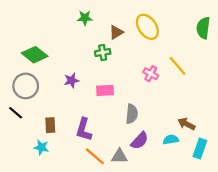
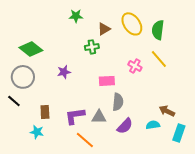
green semicircle: (203, 28) -> (158, 30), moved
pink rectangle: (105, 90) -> (107, 81), moved
purple L-shape: (84, 130) -> (75, 116), turned 65
gray triangle: (119, 156) -> (99, 117), moved

